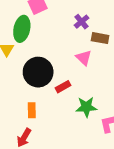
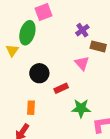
black circle: (38, 72) -> (39, 73), size x0.7

